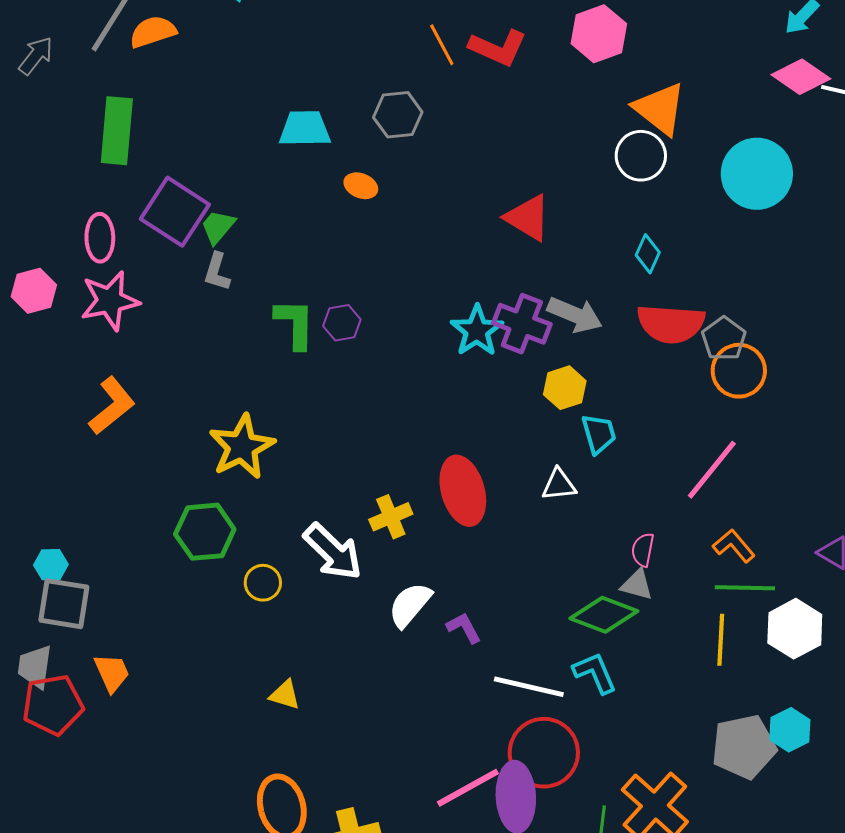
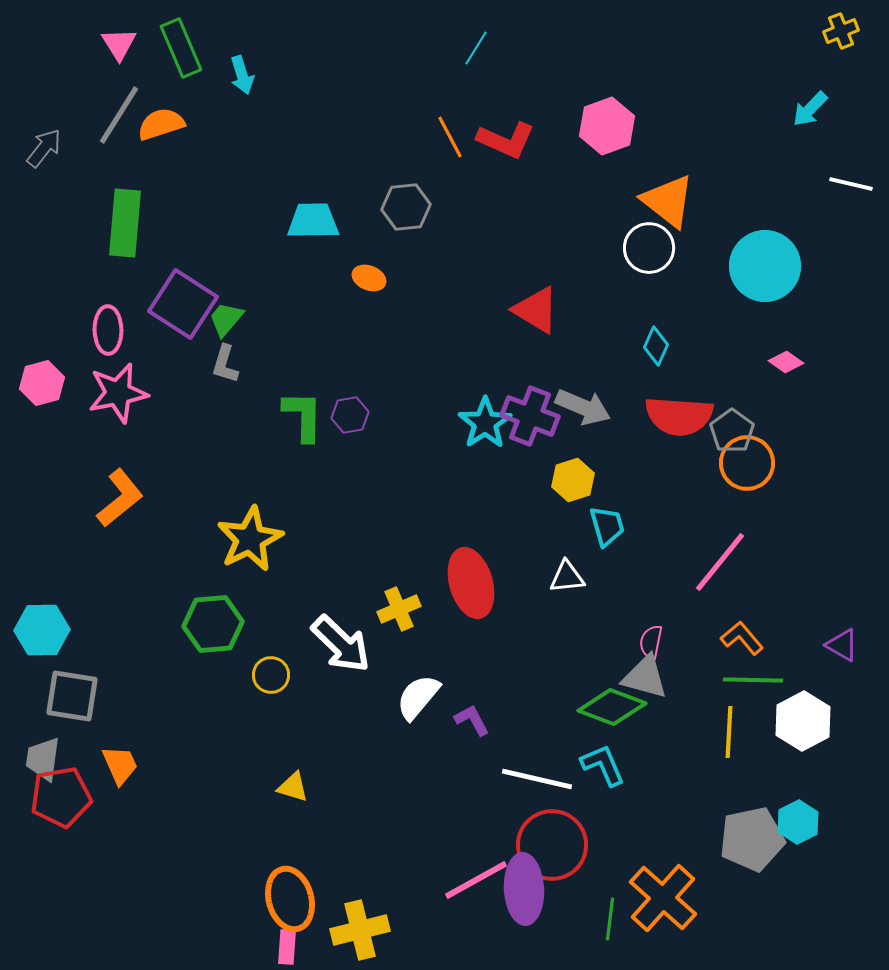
pink diamond: (801, 77) -> (786, 362), moved, size x0.6
cyan hexagon: (51, 565) -> (42, 630), moved, size x1.6
gray triangle: (637, 585) -> (645, 677), size x1.4

